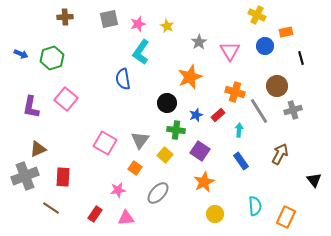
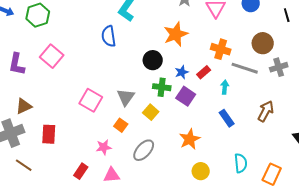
gray line: (259, 111) -> (245, 68), turned -40
purple square: (200, 151) -> (186, 96), moved
brown line: (51, 208) -> (24, 165), moved

